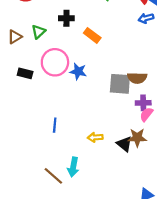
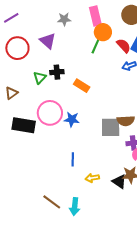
green triangle: (38, 32) -> (40, 78), moved
black rectangle: (25, 73) -> (24, 125), size x1.6
blue line: (55, 125) -> (73, 159), moved
brown line: (53, 176) -> (52, 202), moved

